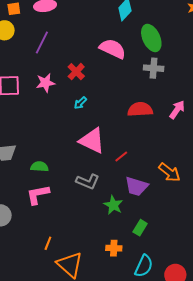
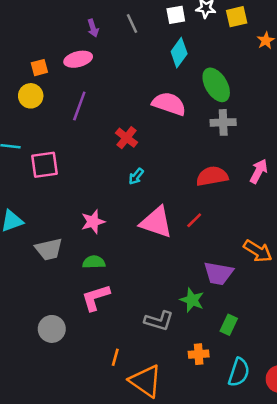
pink star: (45, 83) -> (93, 222), moved
red line: (121, 156) -> (194, 220), moved
gray L-shape: (88, 181) -> (159, 321), moved

